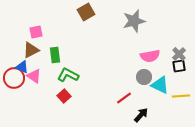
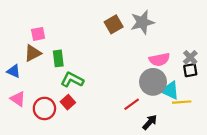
brown square: (86, 12) -> (114, 24), moved
blue triangle: (22, 67) -> (14, 71), moved
pink triangle: (34, 76) -> (18, 99), moved
gray circle: (144, 77) -> (153, 82), size x1.6
red circle: (14, 78) -> (44, 108), moved
yellow line: (181, 96) -> (182, 102), moved

